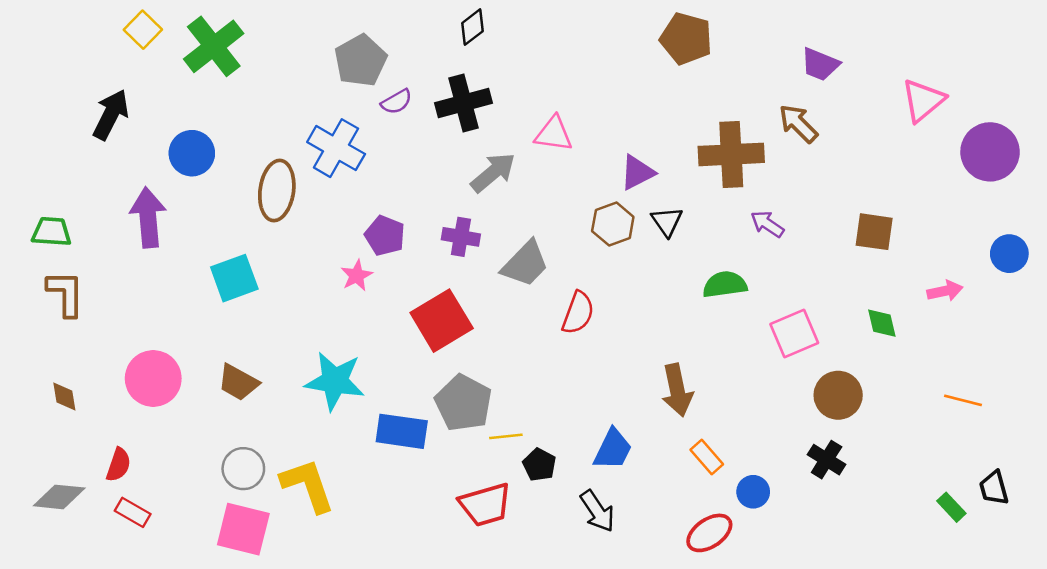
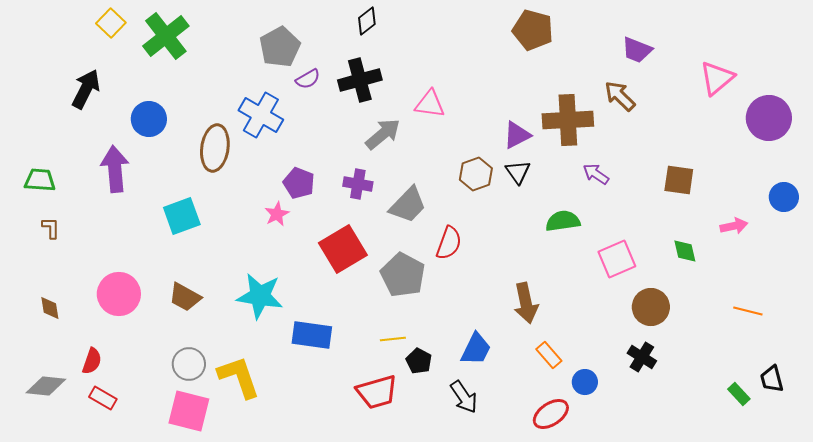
purple triangle: (637, 172) -> (517, 135), moved
brown L-shape: (66, 294) -> (51, 228), size x0.6
gray pentagon: (463, 403) -> (403, 275), moved

